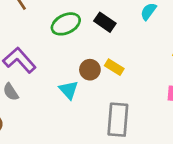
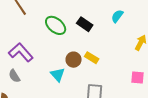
green ellipse: (66, 24) -> (56, 25), turned 65

